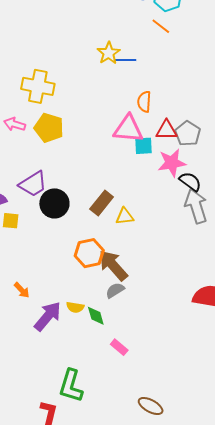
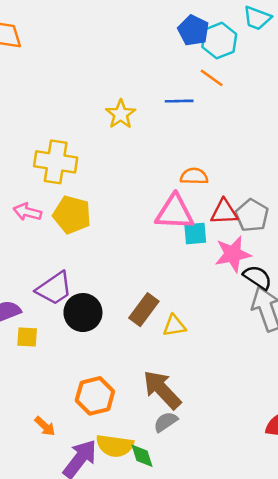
yellow star: (109, 53) -> (121, 114), moved
blue line: (125, 60) -> (179, 101), moved
orange semicircle: (144, 102) -> (194, 176), turned 90
orange hexagon: (89, 253) -> (95, 396), moved
yellow semicircle: (75, 307) -> (115, 446), size x1.6

